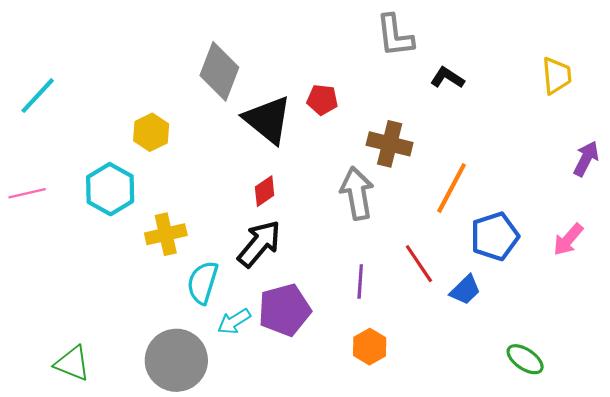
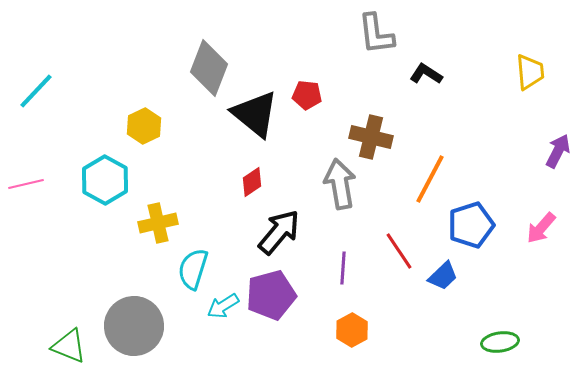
black arrow: (259, 244) -> (279, 232), moved
green ellipse: (525, 359) -> (500, 342), turned -42
gray circle: (176, 360) -> (134, 326), moved

